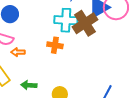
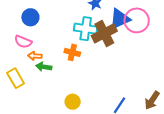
green arrow: (29, 85) -> (44, 67), moved

